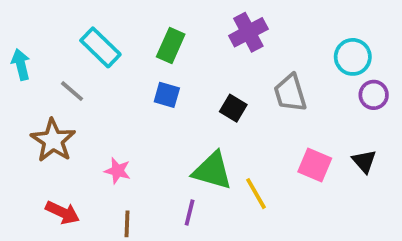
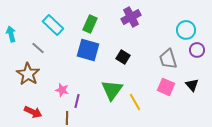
gray trapezoid: (290, 93) -> (168, 59), moved
blue square: (167, 95) -> (88, 50), size x1.6
green triangle: (212, 171) -> (112, 90), turned 50
purple line: (190, 212) -> (77, 101), moved

